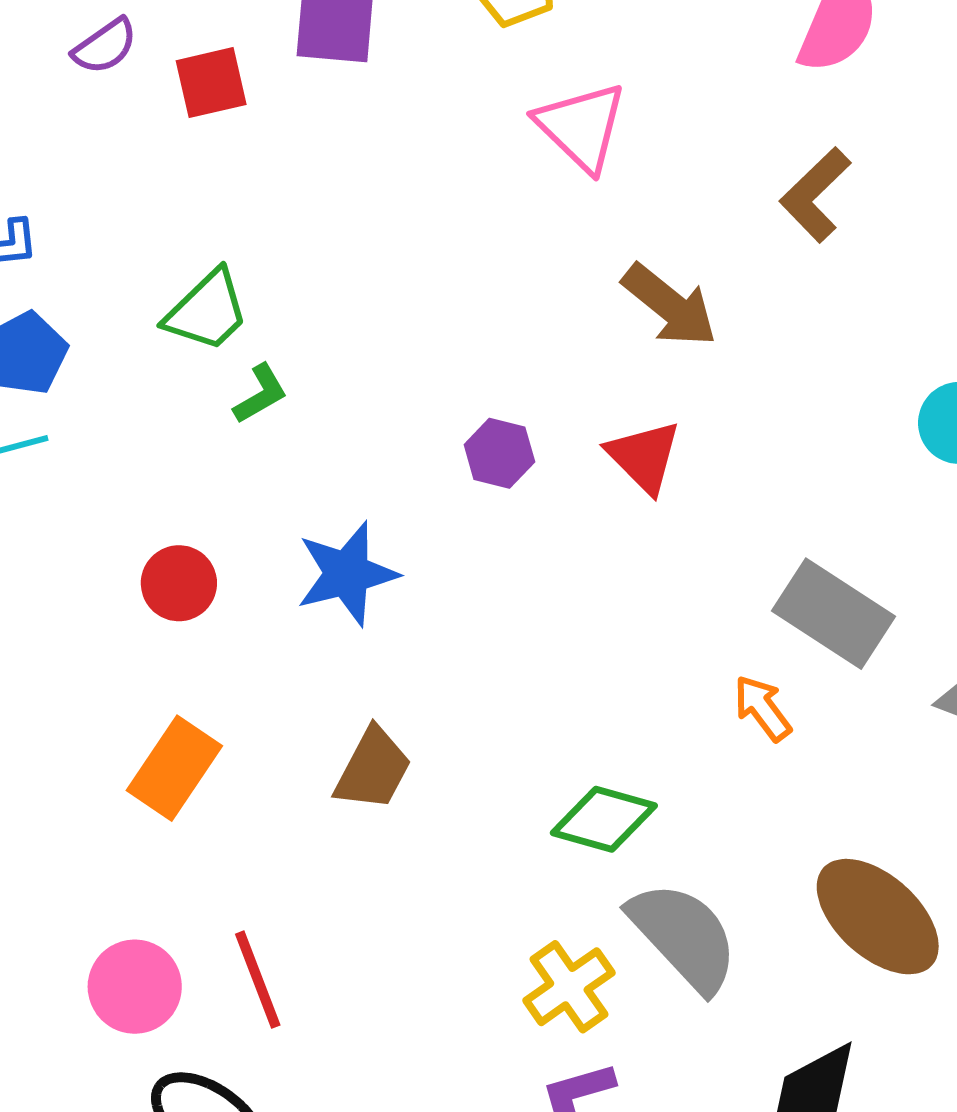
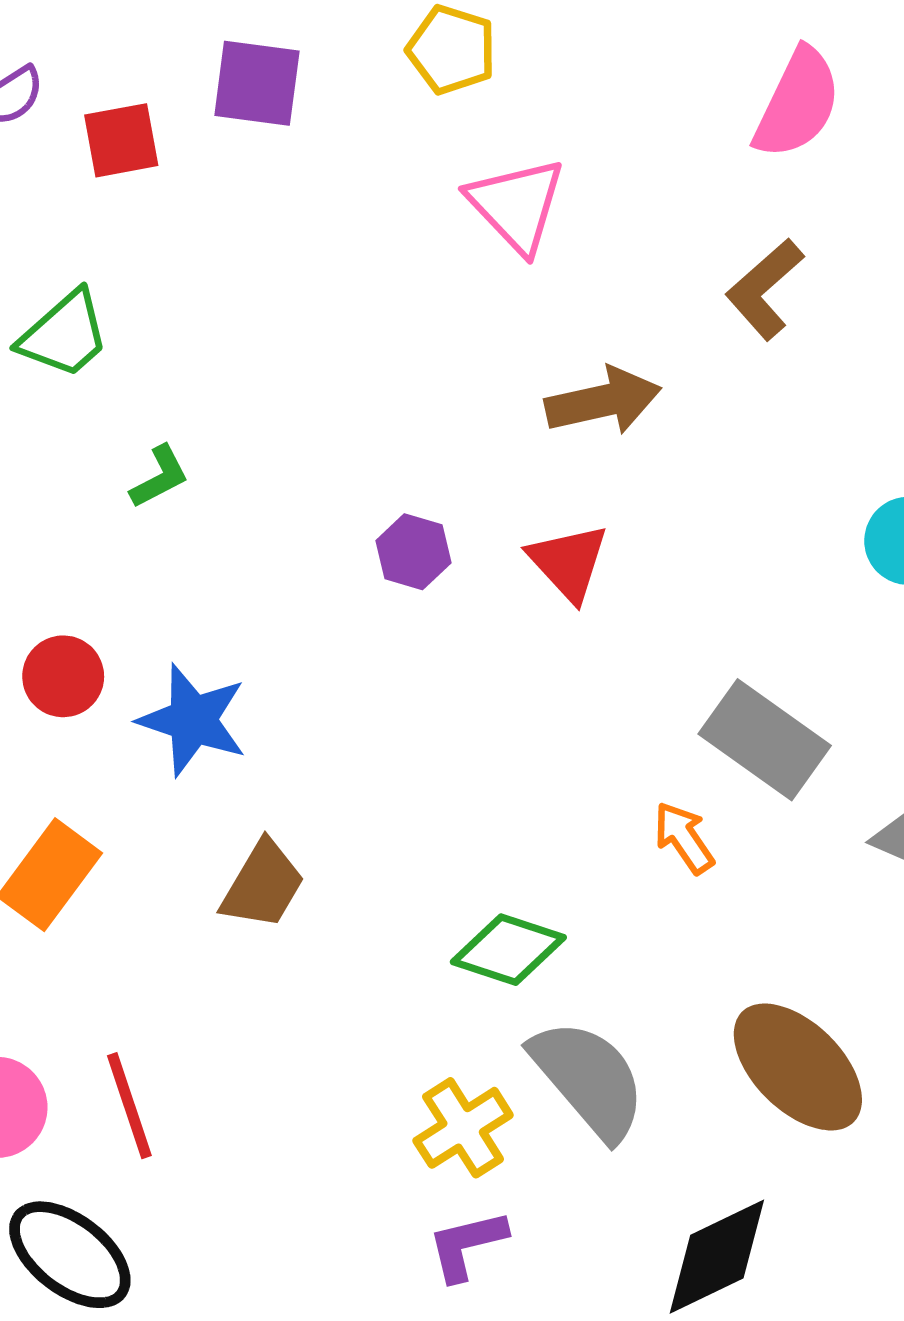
brown arrow: (670, 305) -> (603, 401), turned -54
green trapezoid: (207, 311) -> (64, 335), moved
blue star: (347, 574) -> (193, 720), moved, turned 30

